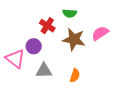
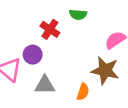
brown star: (74, 39) -> (105, 71), moved

